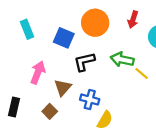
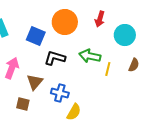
black L-shape: (84, 62) -> (55, 58), turned 30
yellow line: (142, 74) -> (108, 69), turned 64
brown square: (50, 111) -> (23, 104), turned -32

